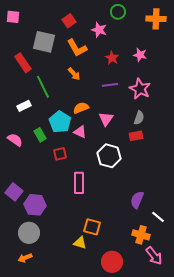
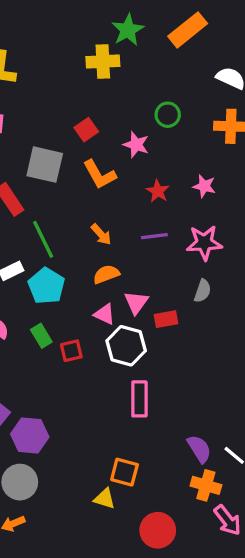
orange arrow: (74, 74) -> (101, 234), moved
pink star: (140, 89) -> (204, 243), turned -30
pink triangle: (106, 119) -> (136, 303), moved
cyan pentagon: (60, 122) -> (46, 286), moved
green rectangle: (40, 135) -> (41, 336), moved
red rectangle: (136, 136) -> (166, 319), moved
white hexagon: (109, 156) -> (126, 346), moved
pink rectangle: (79, 183) -> (139, 399), moved
purple semicircle: (137, 200) -> (199, 449), moved, turned 126

